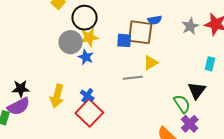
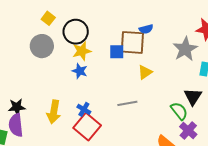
gray star: (190, 26) -> (185, 49), moved, size x1.4
gray circle: (71, 42) -> (42, 46), moved
gray line: (133, 78) -> (127, 103), moved
purple semicircle: (19, 106) -> (16, 125), turned 115

